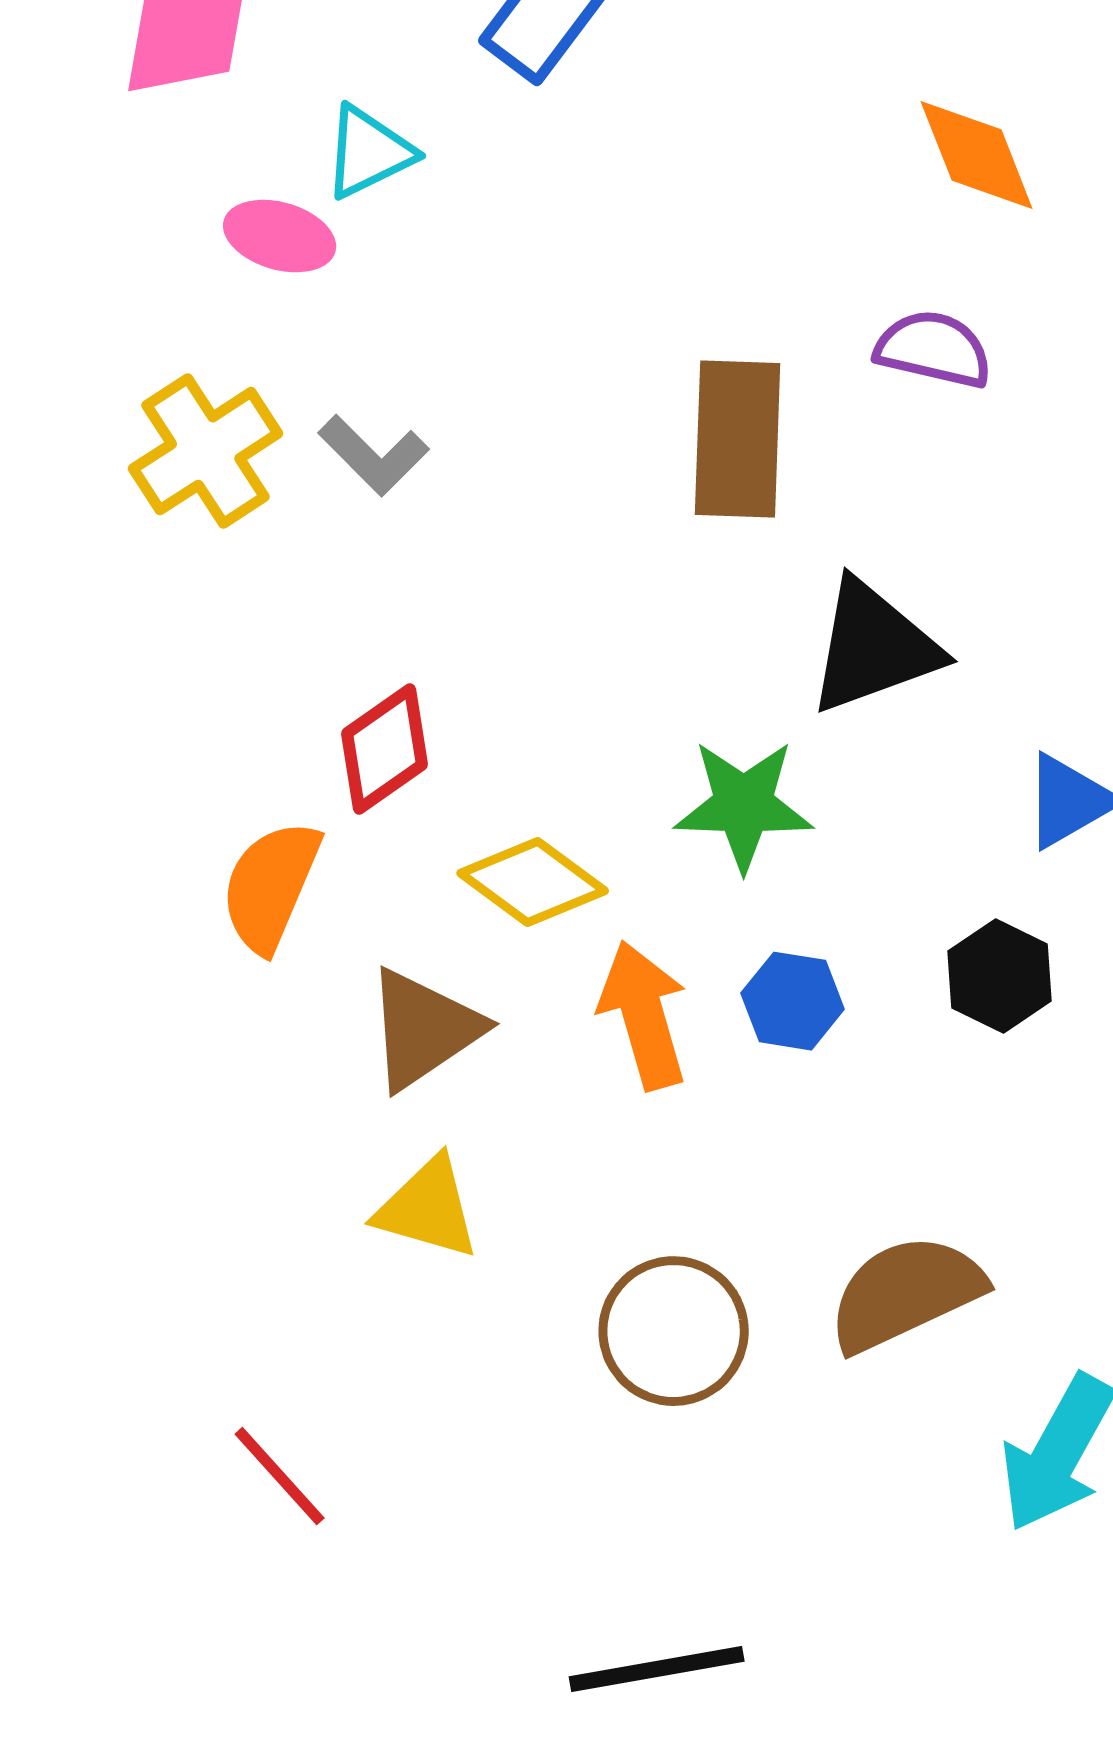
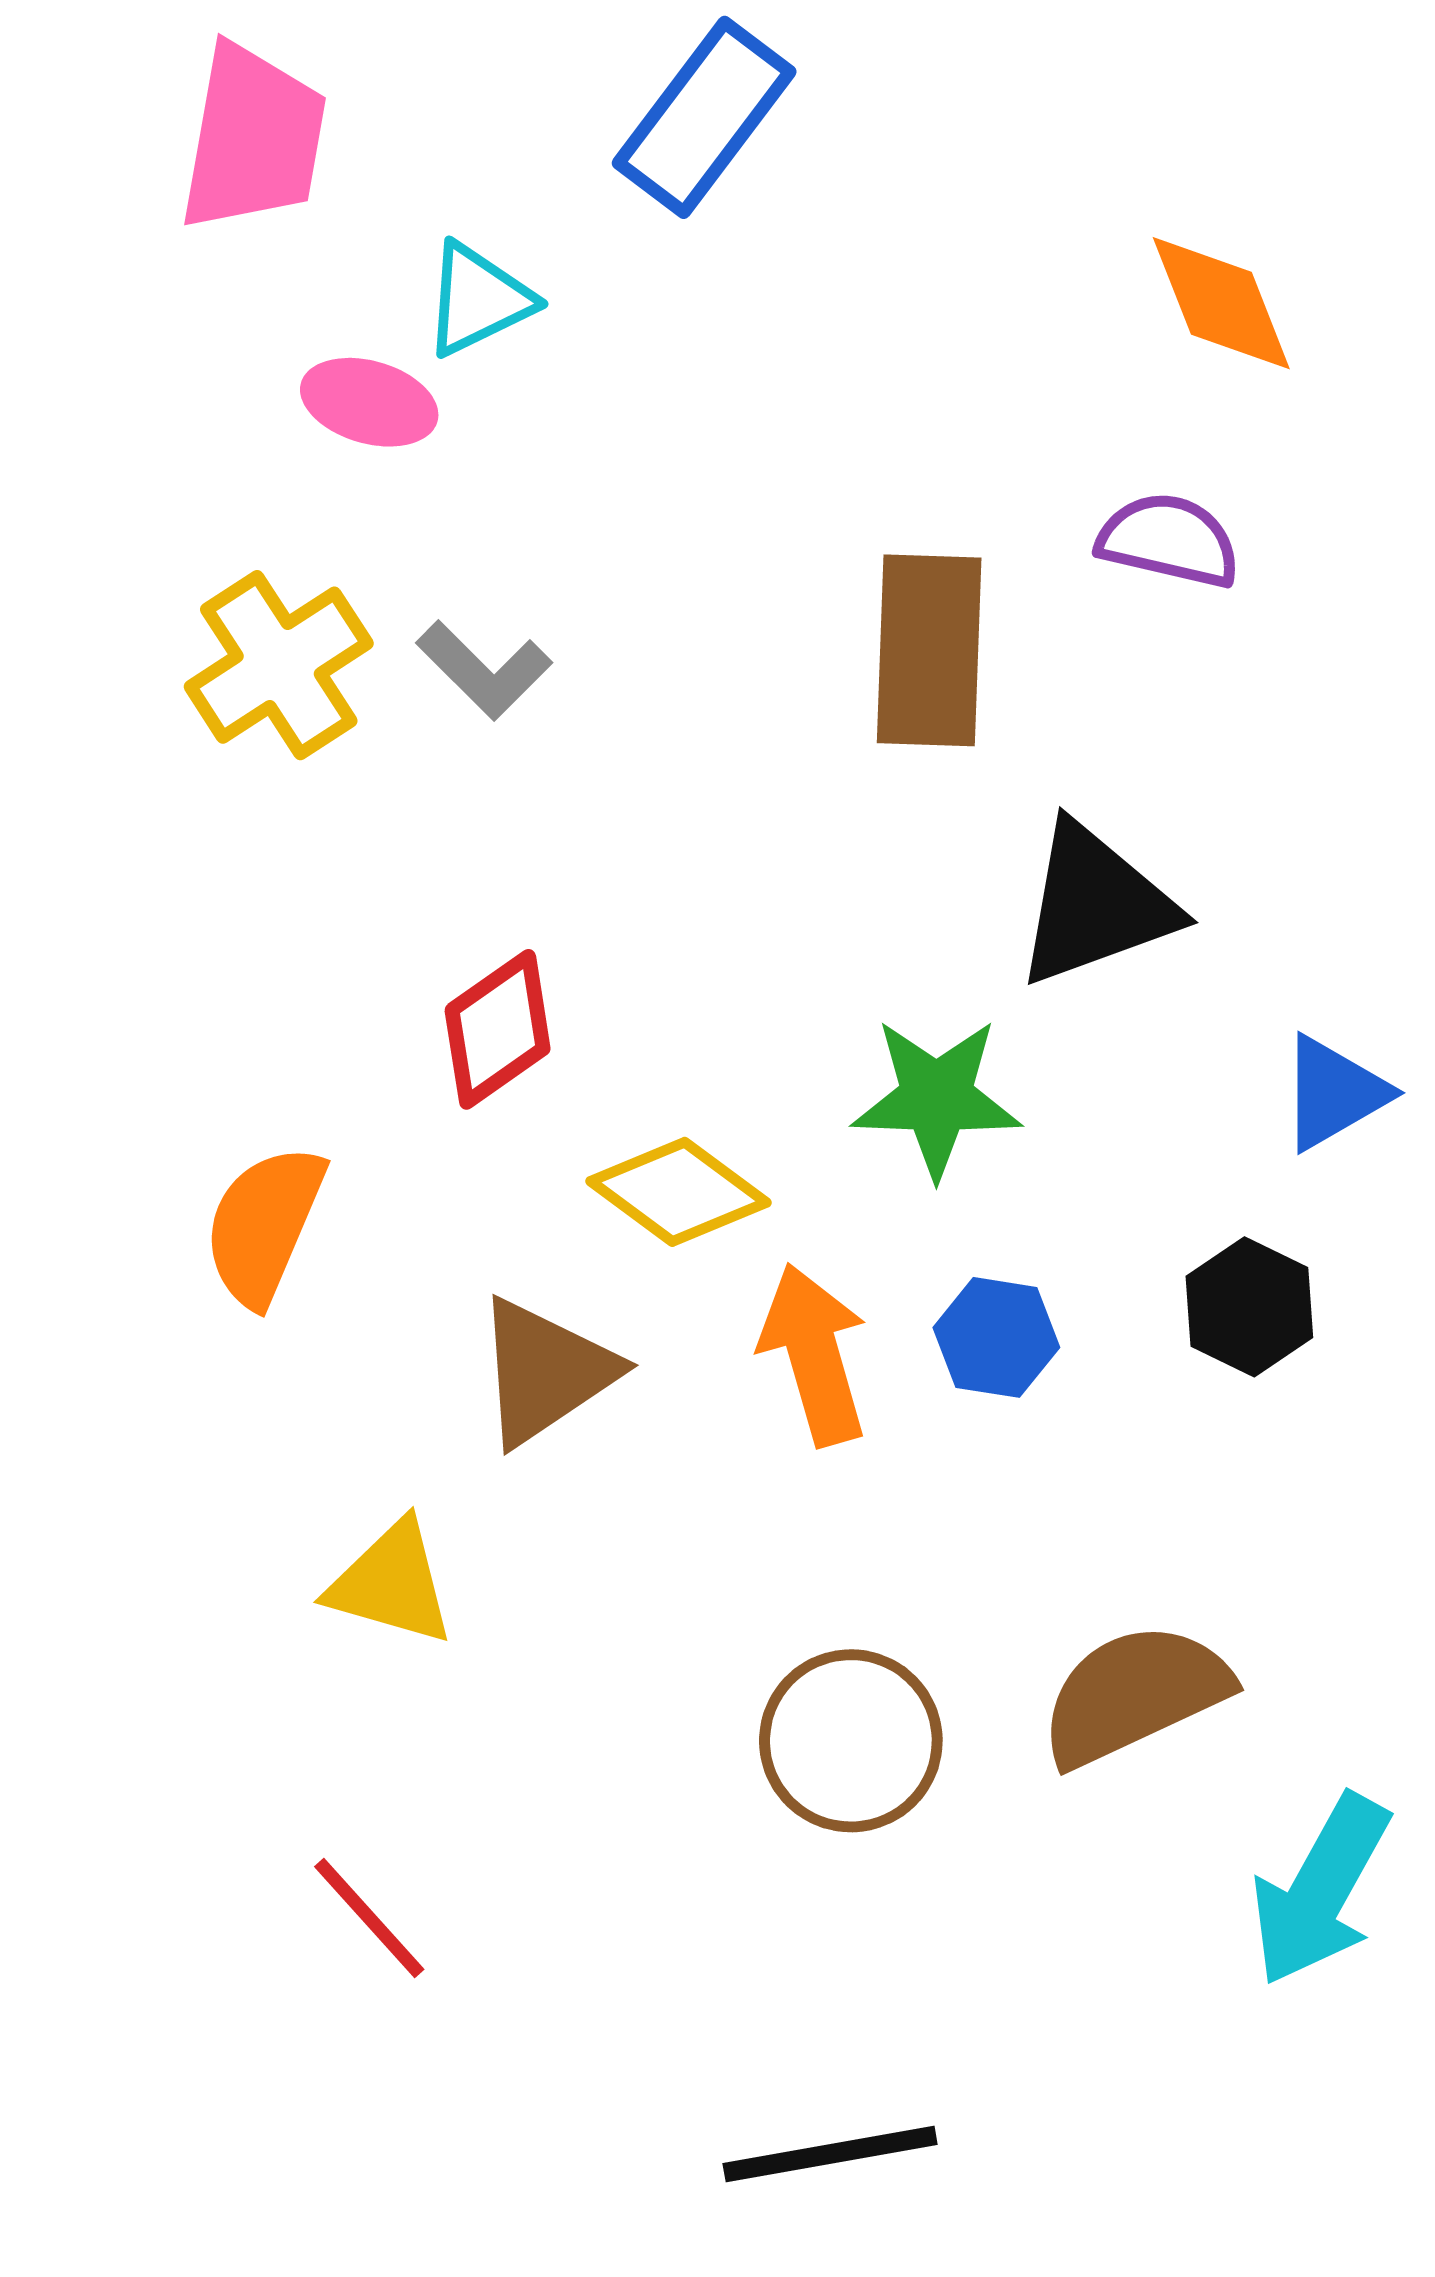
orange semicircle: (271, 886) -> (264, 1225), moved
yellow triangle: (428, 1208) -> (391, 1583), moved

